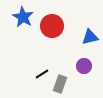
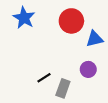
red circle: (52, 26) -> (71, 21), moved

